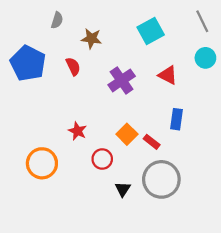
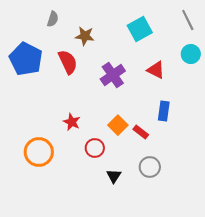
red semicircle: (73, 66) -> (68, 62), size x1.4
gray circle: (161, 179) -> (150, 167), size x0.6

